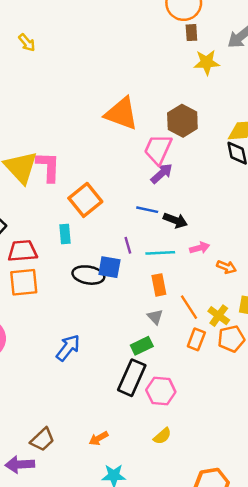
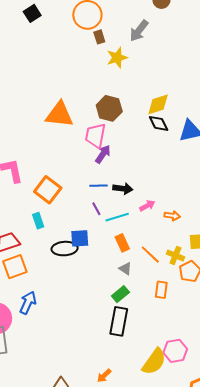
purple line: (128, 245) -> (96, 209), moved
orange rectangle: (196, 339) -> (161, 290), moved
blue arrow: (68, 348) -> (28, 303), moved
pink hexagon: (161, 391) -> (175, 351), moved
yellow semicircle: (162, 436) -> (154, 362), size x1.8

